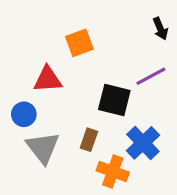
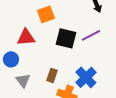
black square: (114, 100) -> (66, 38), moved
gray triangle: (43, 148) -> (23, 80), size x0.7

